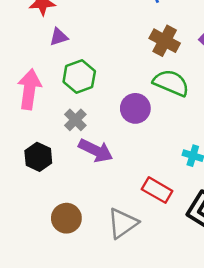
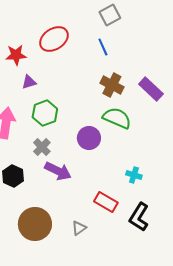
brown circle: (66, 218) -> (35, 224), size x1.4
gray triangle: (123, 223) -> (79, 228), size x0.6

